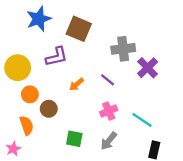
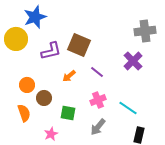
brown square: (79, 29) -> (79, 45), moved
gray cross: (123, 49) -> (145, 31), moved
yellow circle: (18, 68) -> (16, 39), moved
green square: (74, 139) -> (68, 113), moved
pink star: (13, 149) -> (51, 134), moved

